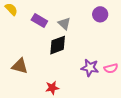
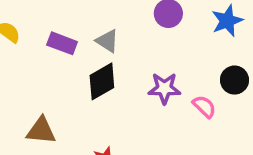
purple star: (90, 68) -> (164, 88), moved
pink semicircle: (111, 68) -> (204, 106), turned -112

